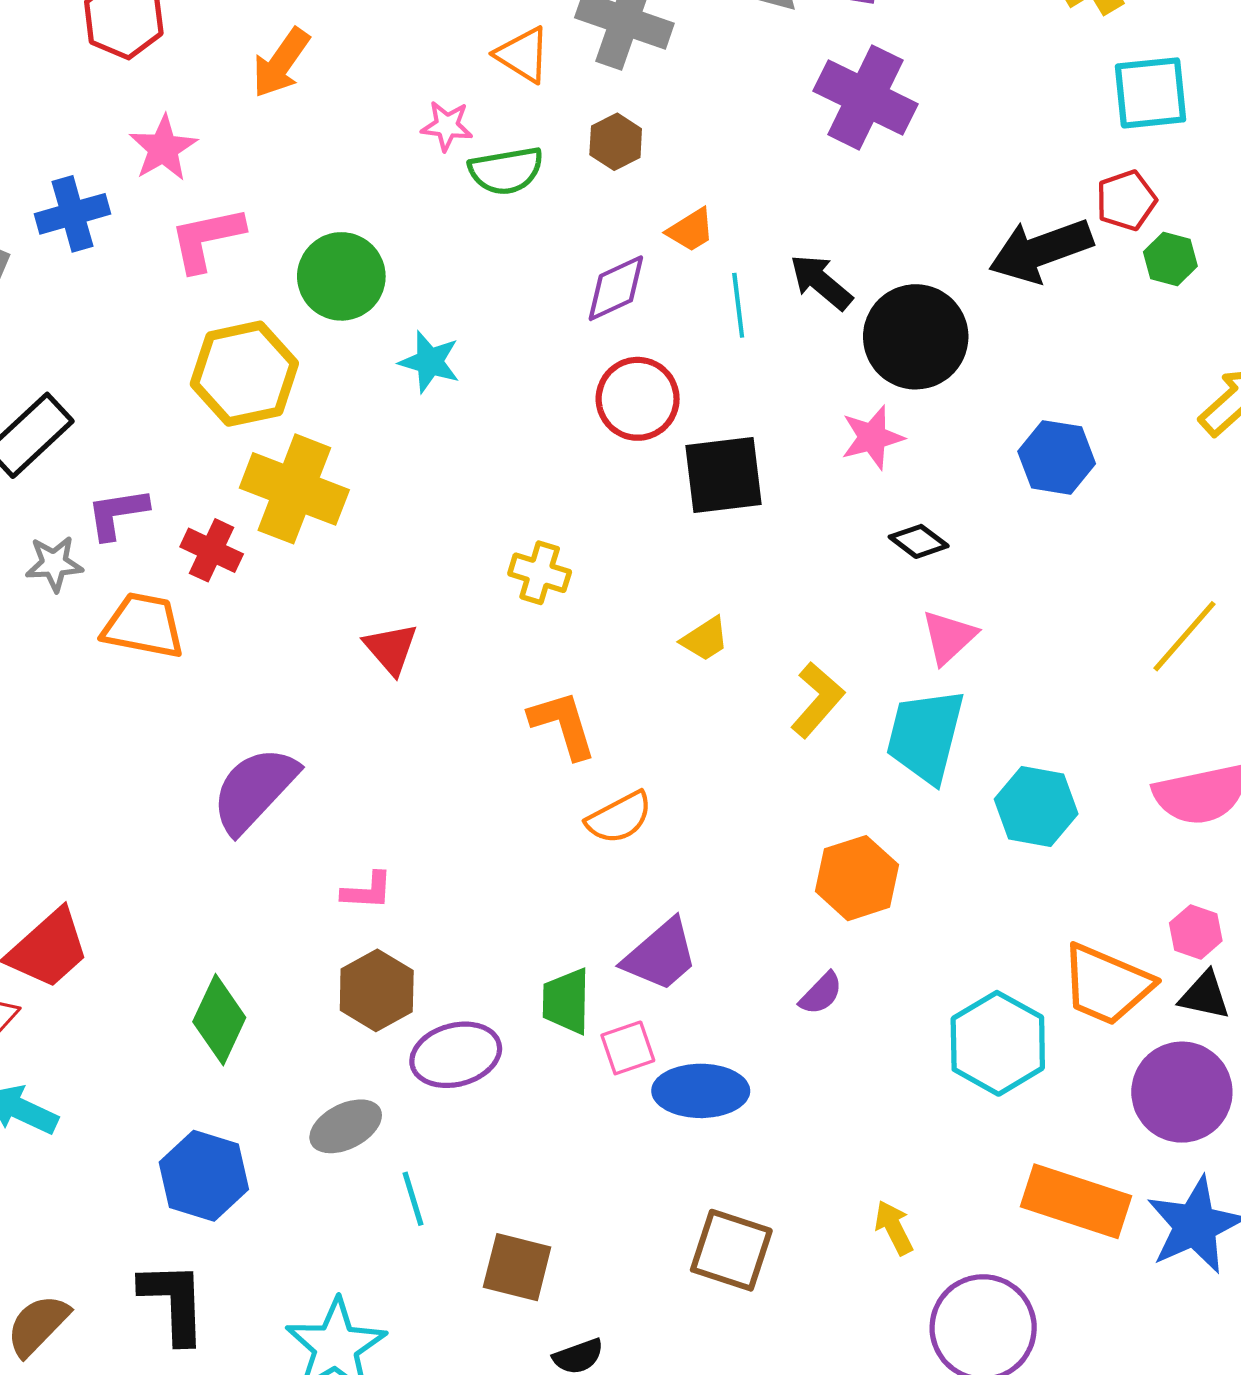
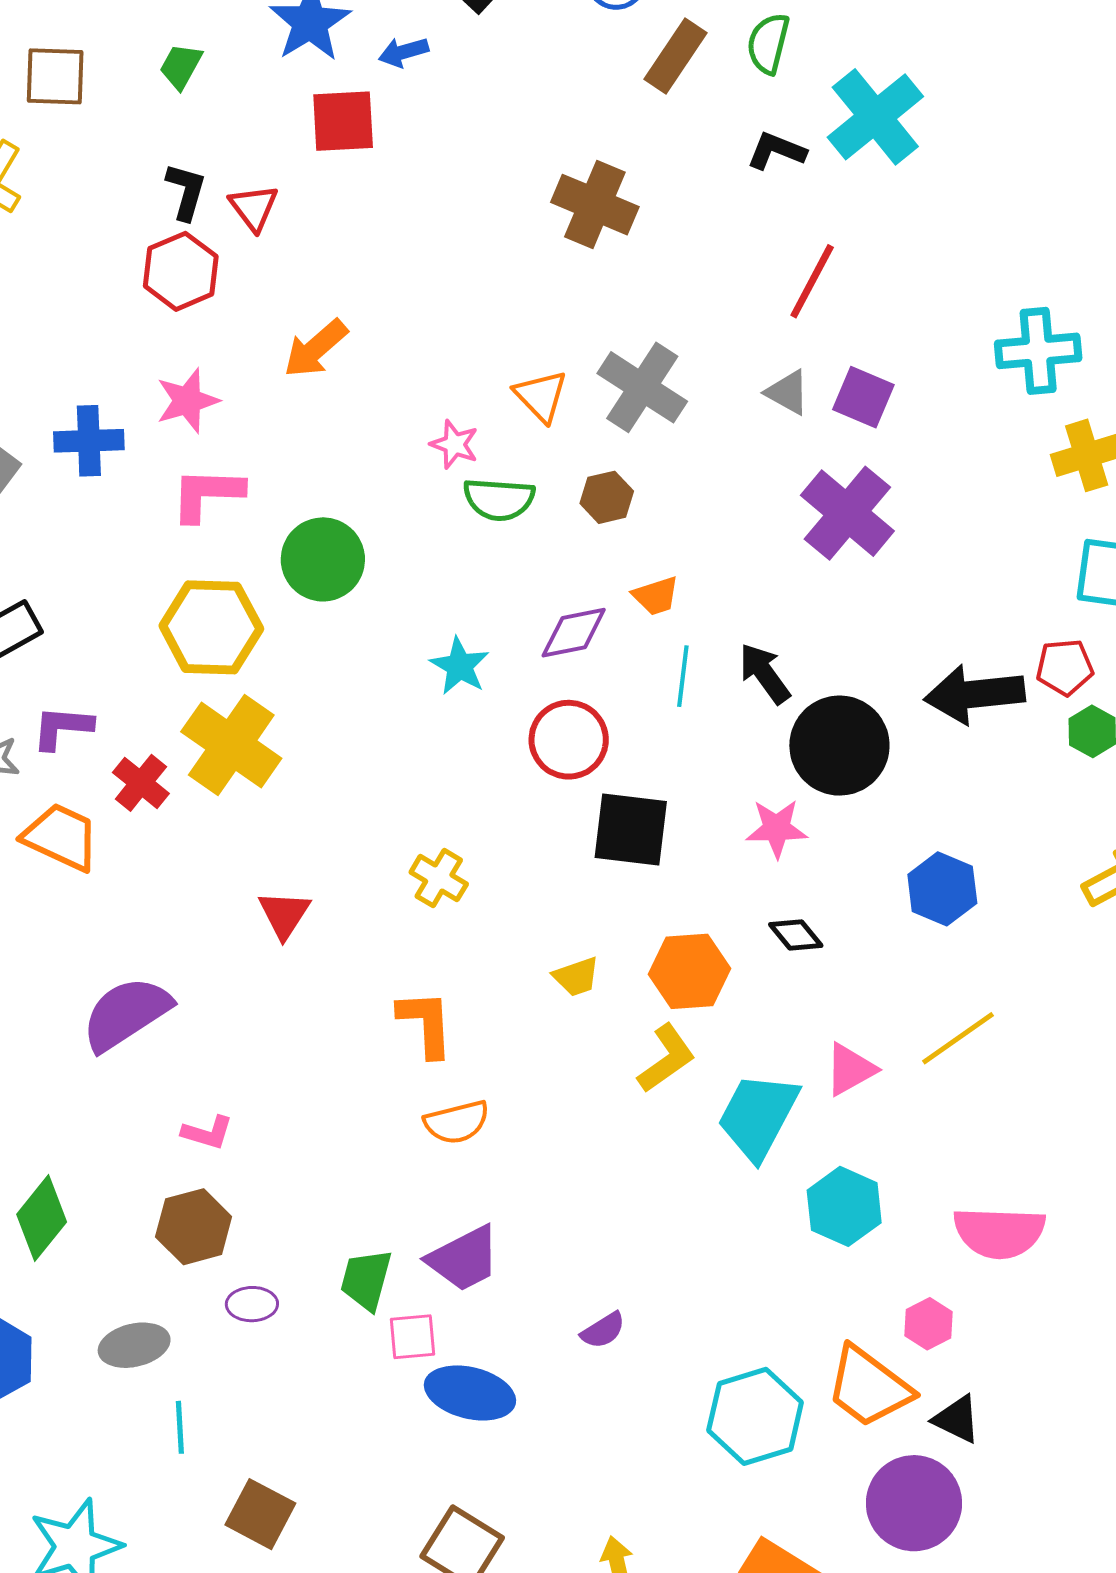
cyan star: (430, 362) -> (460, 666), moved
yellow line: (1184, 636) -> (958, 1038), moved
pink triangle: (949, 637) -> (850, 1069), moved
orange hexagon: (857, 878) -> (689, 971), moved
pink hexagon: (1196, 932) -> (929, 1324), moved
purple ellipse: (456, 1055) -> (252, 1304), size x0.6

